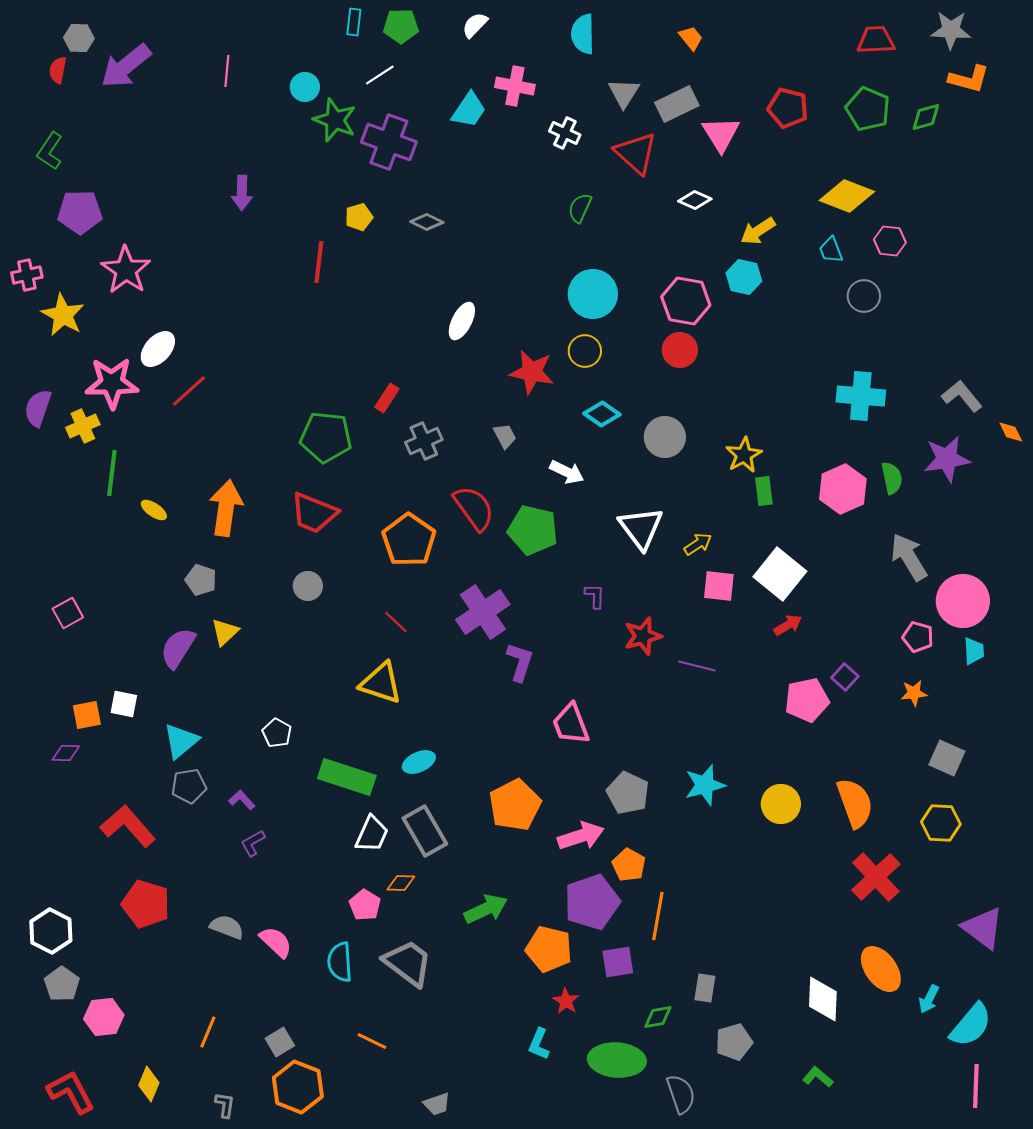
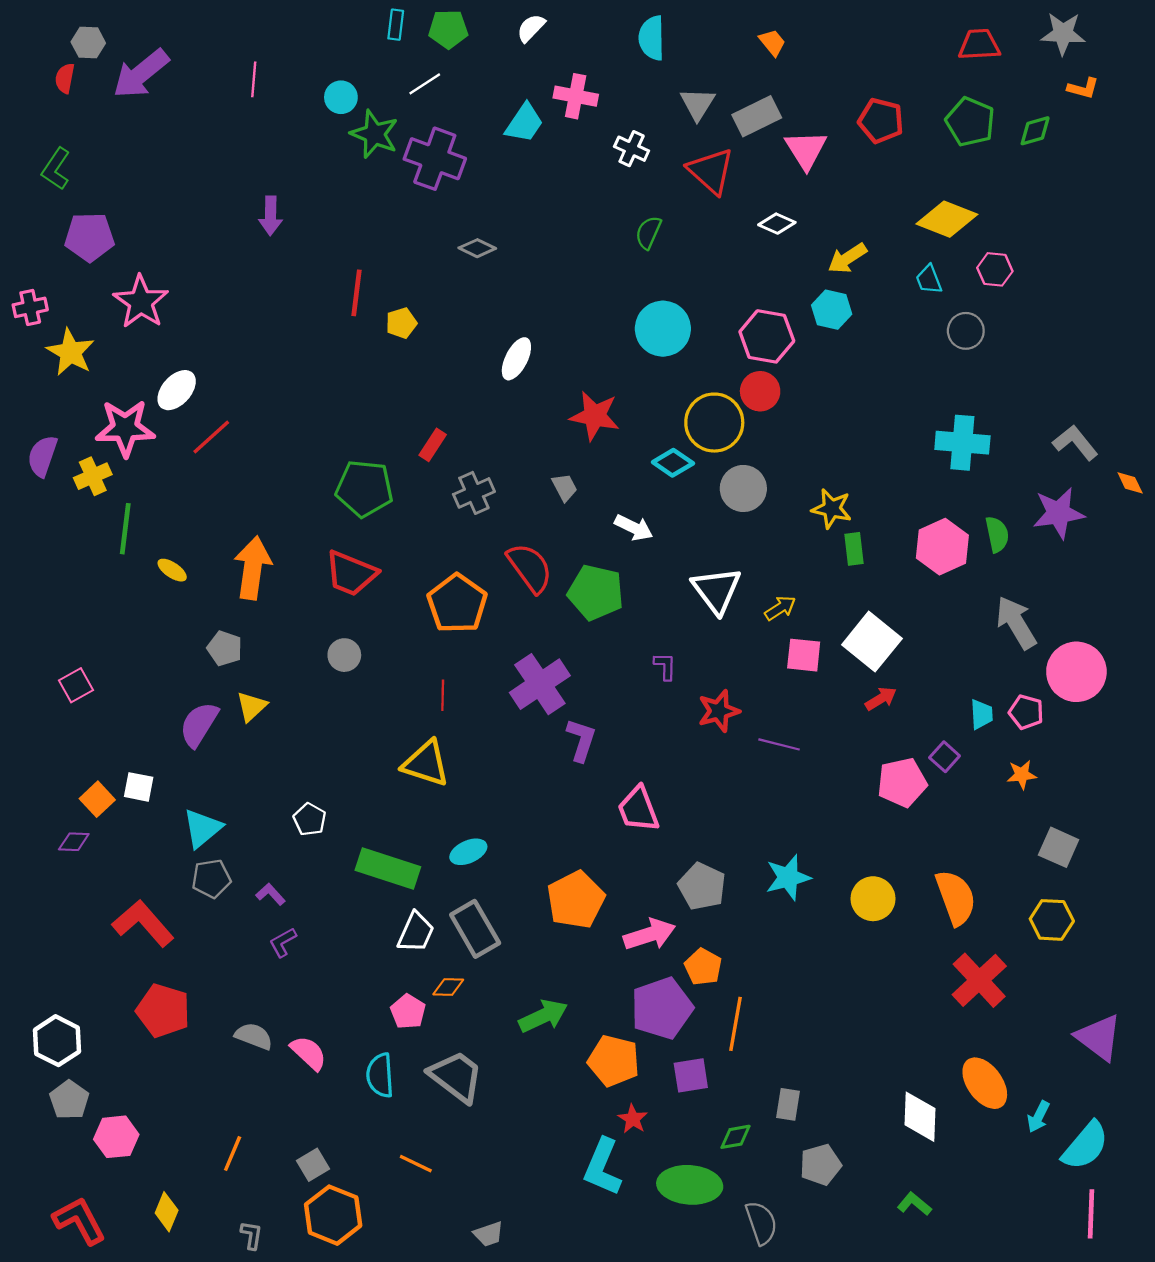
orange L-shape: (969, 79) -> (1083, 88), size x0.7
yellow pentagon: (359, 217) -> (401, 323), moved
yellow circle: (585, 351) -> (714, 423), moved, size x1.6
yellow star: (744, 455) -> (832, 509), turned -30
red line: (396, 622) -> (443, 695), turned 48
cyan trapezoid: (974, 651) -> (981, 714), moved
orange square: (87, 715) -> (97, 799), turned -32
cyan L-shape: (539, 1044) -> (602, 1167), size x1.6

